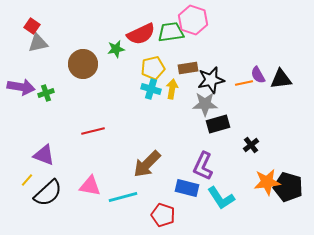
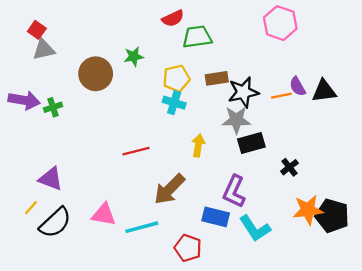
pink hexagon: (193, 20) -> (280, 23), moved
red semicircle: (141, 34) -> (173, 18), moved, size x0.7
yellow arrow: (172, 89) -> (198, 145), moved
red line: (93, 131) -> (136, 151), moved

